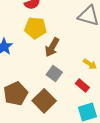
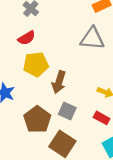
brown pentagon: (16, 94) -> (37, 120), moved

